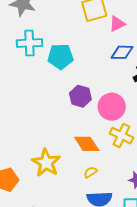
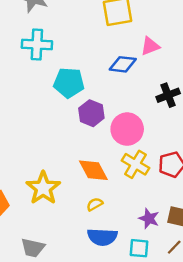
pink triangle: (117, 24) -> (150, 46), moved
blue diamond: (122, 52) -> (123, 64), moved
cyan pentagon: (60, 57) -> (69, 83), moved

